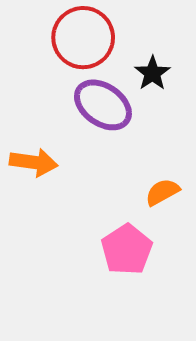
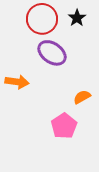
black star: (152, 73) -> (77, 18), moved

